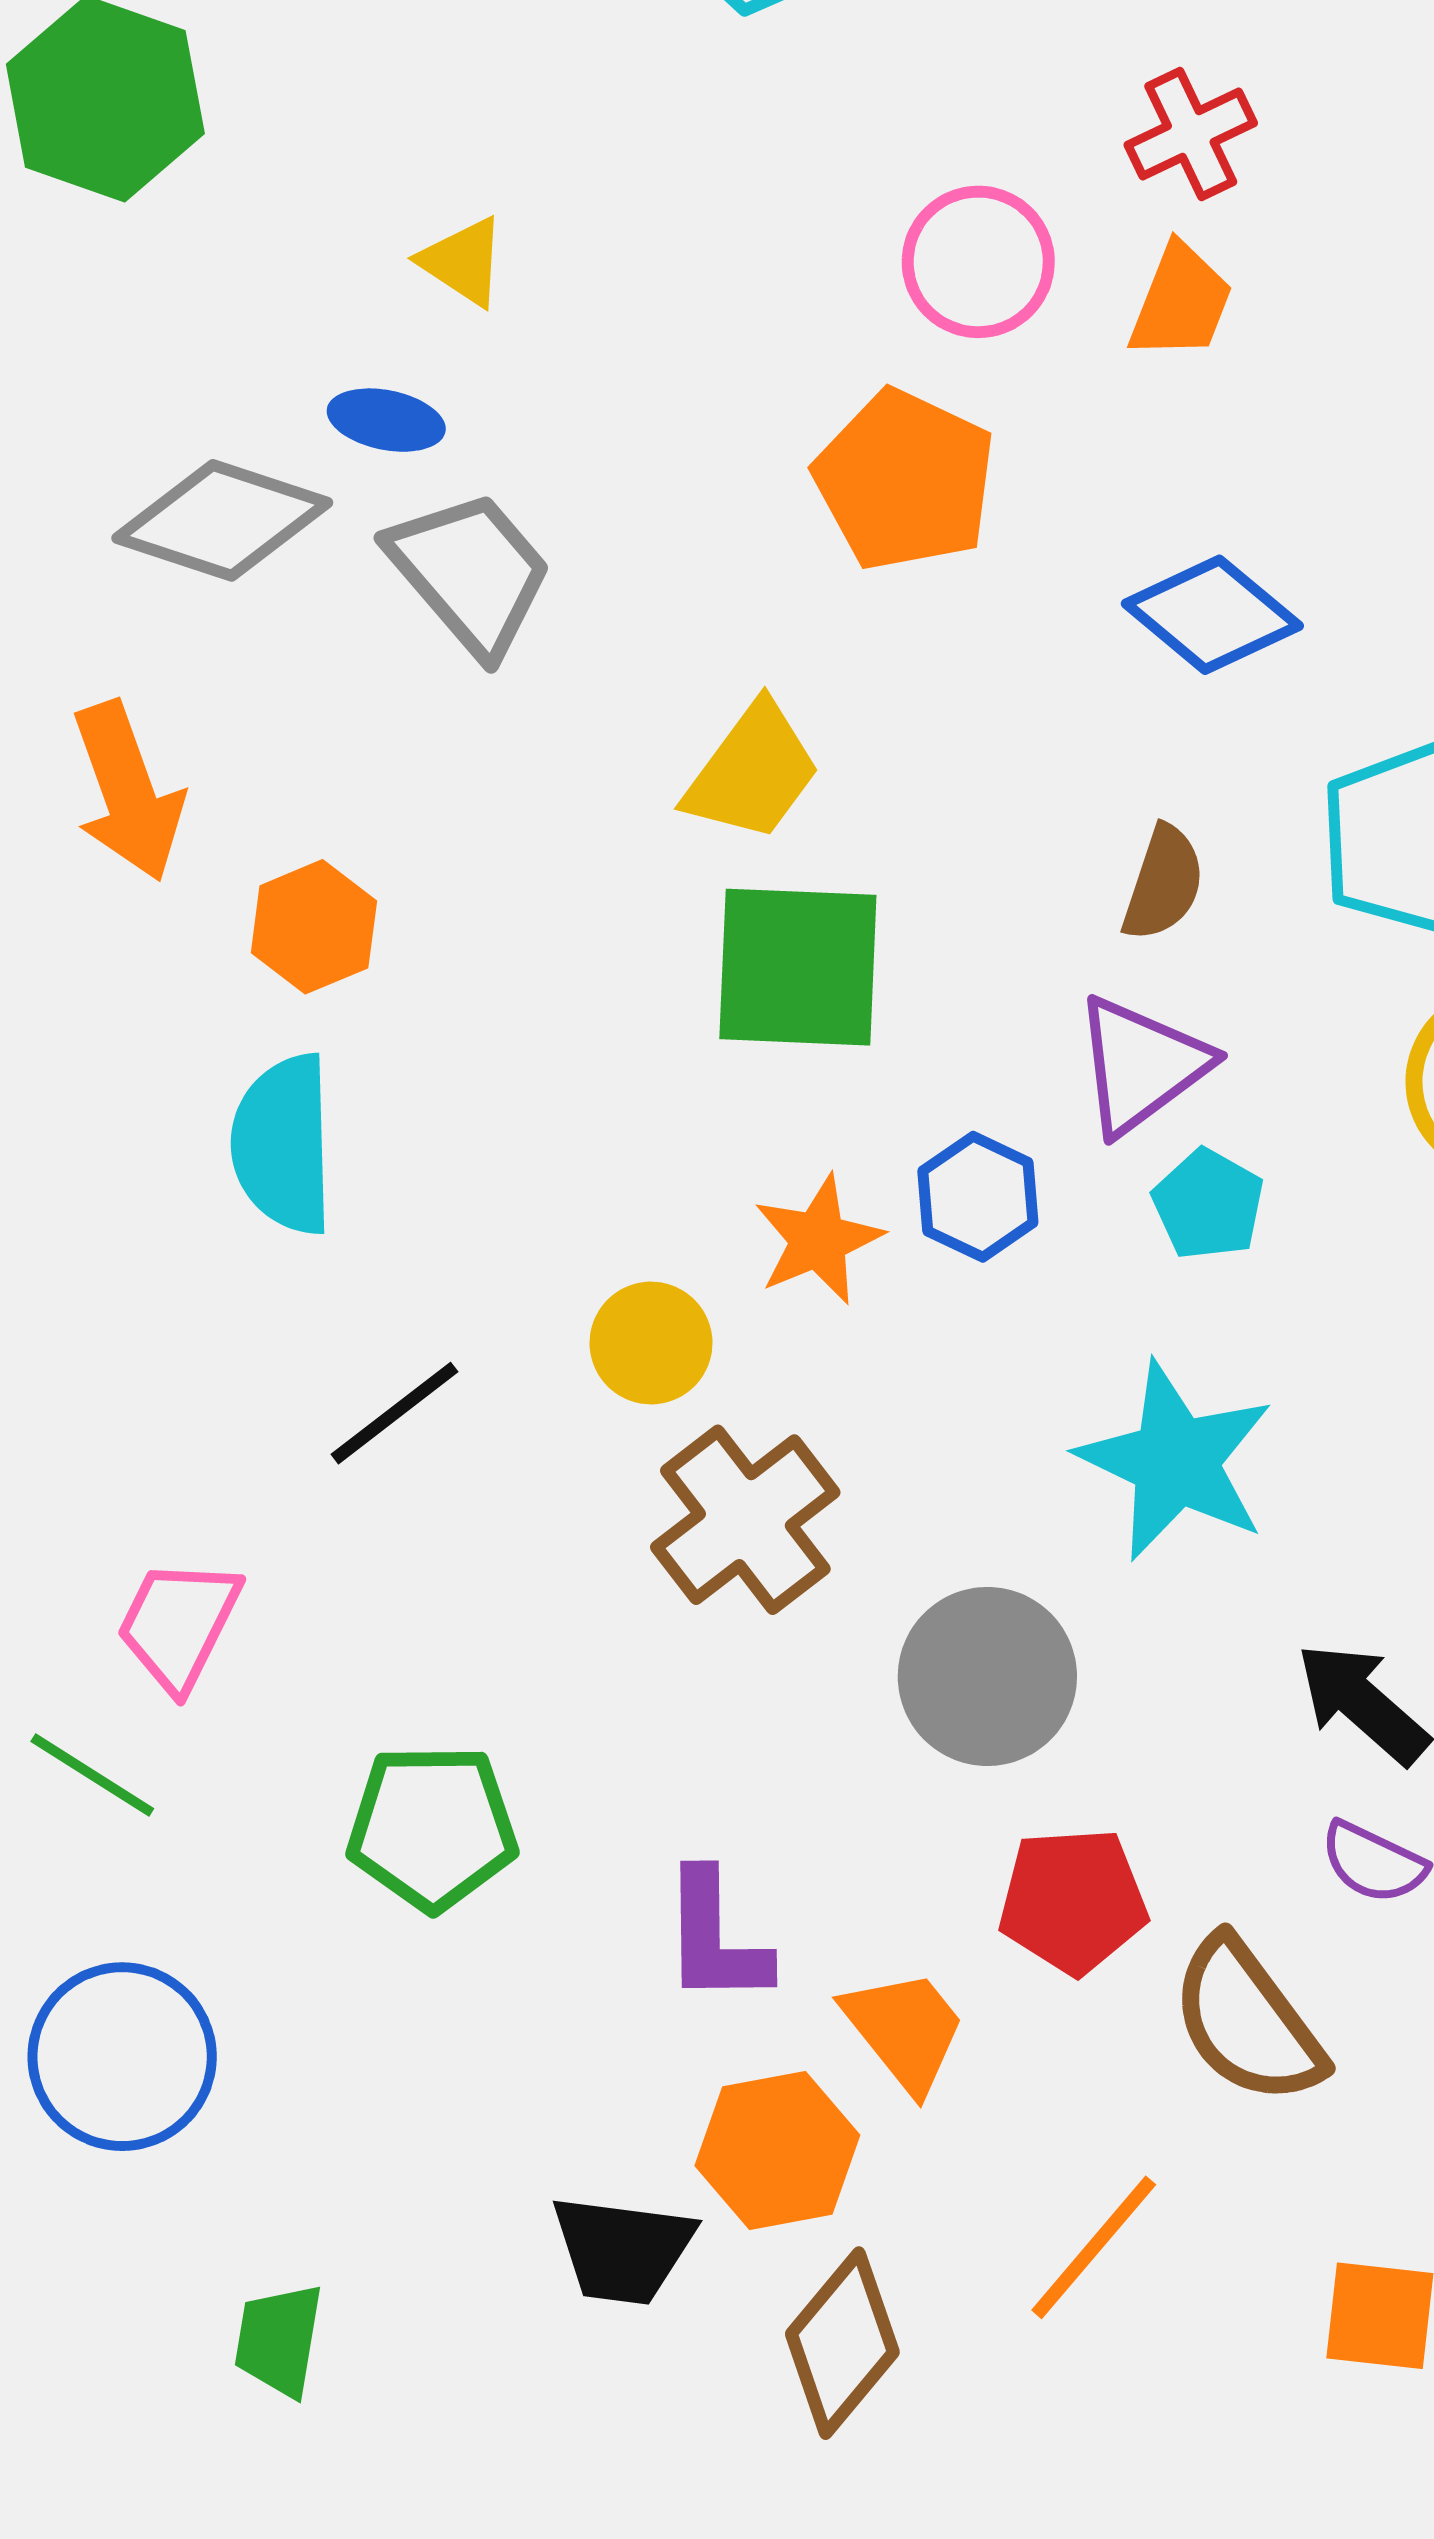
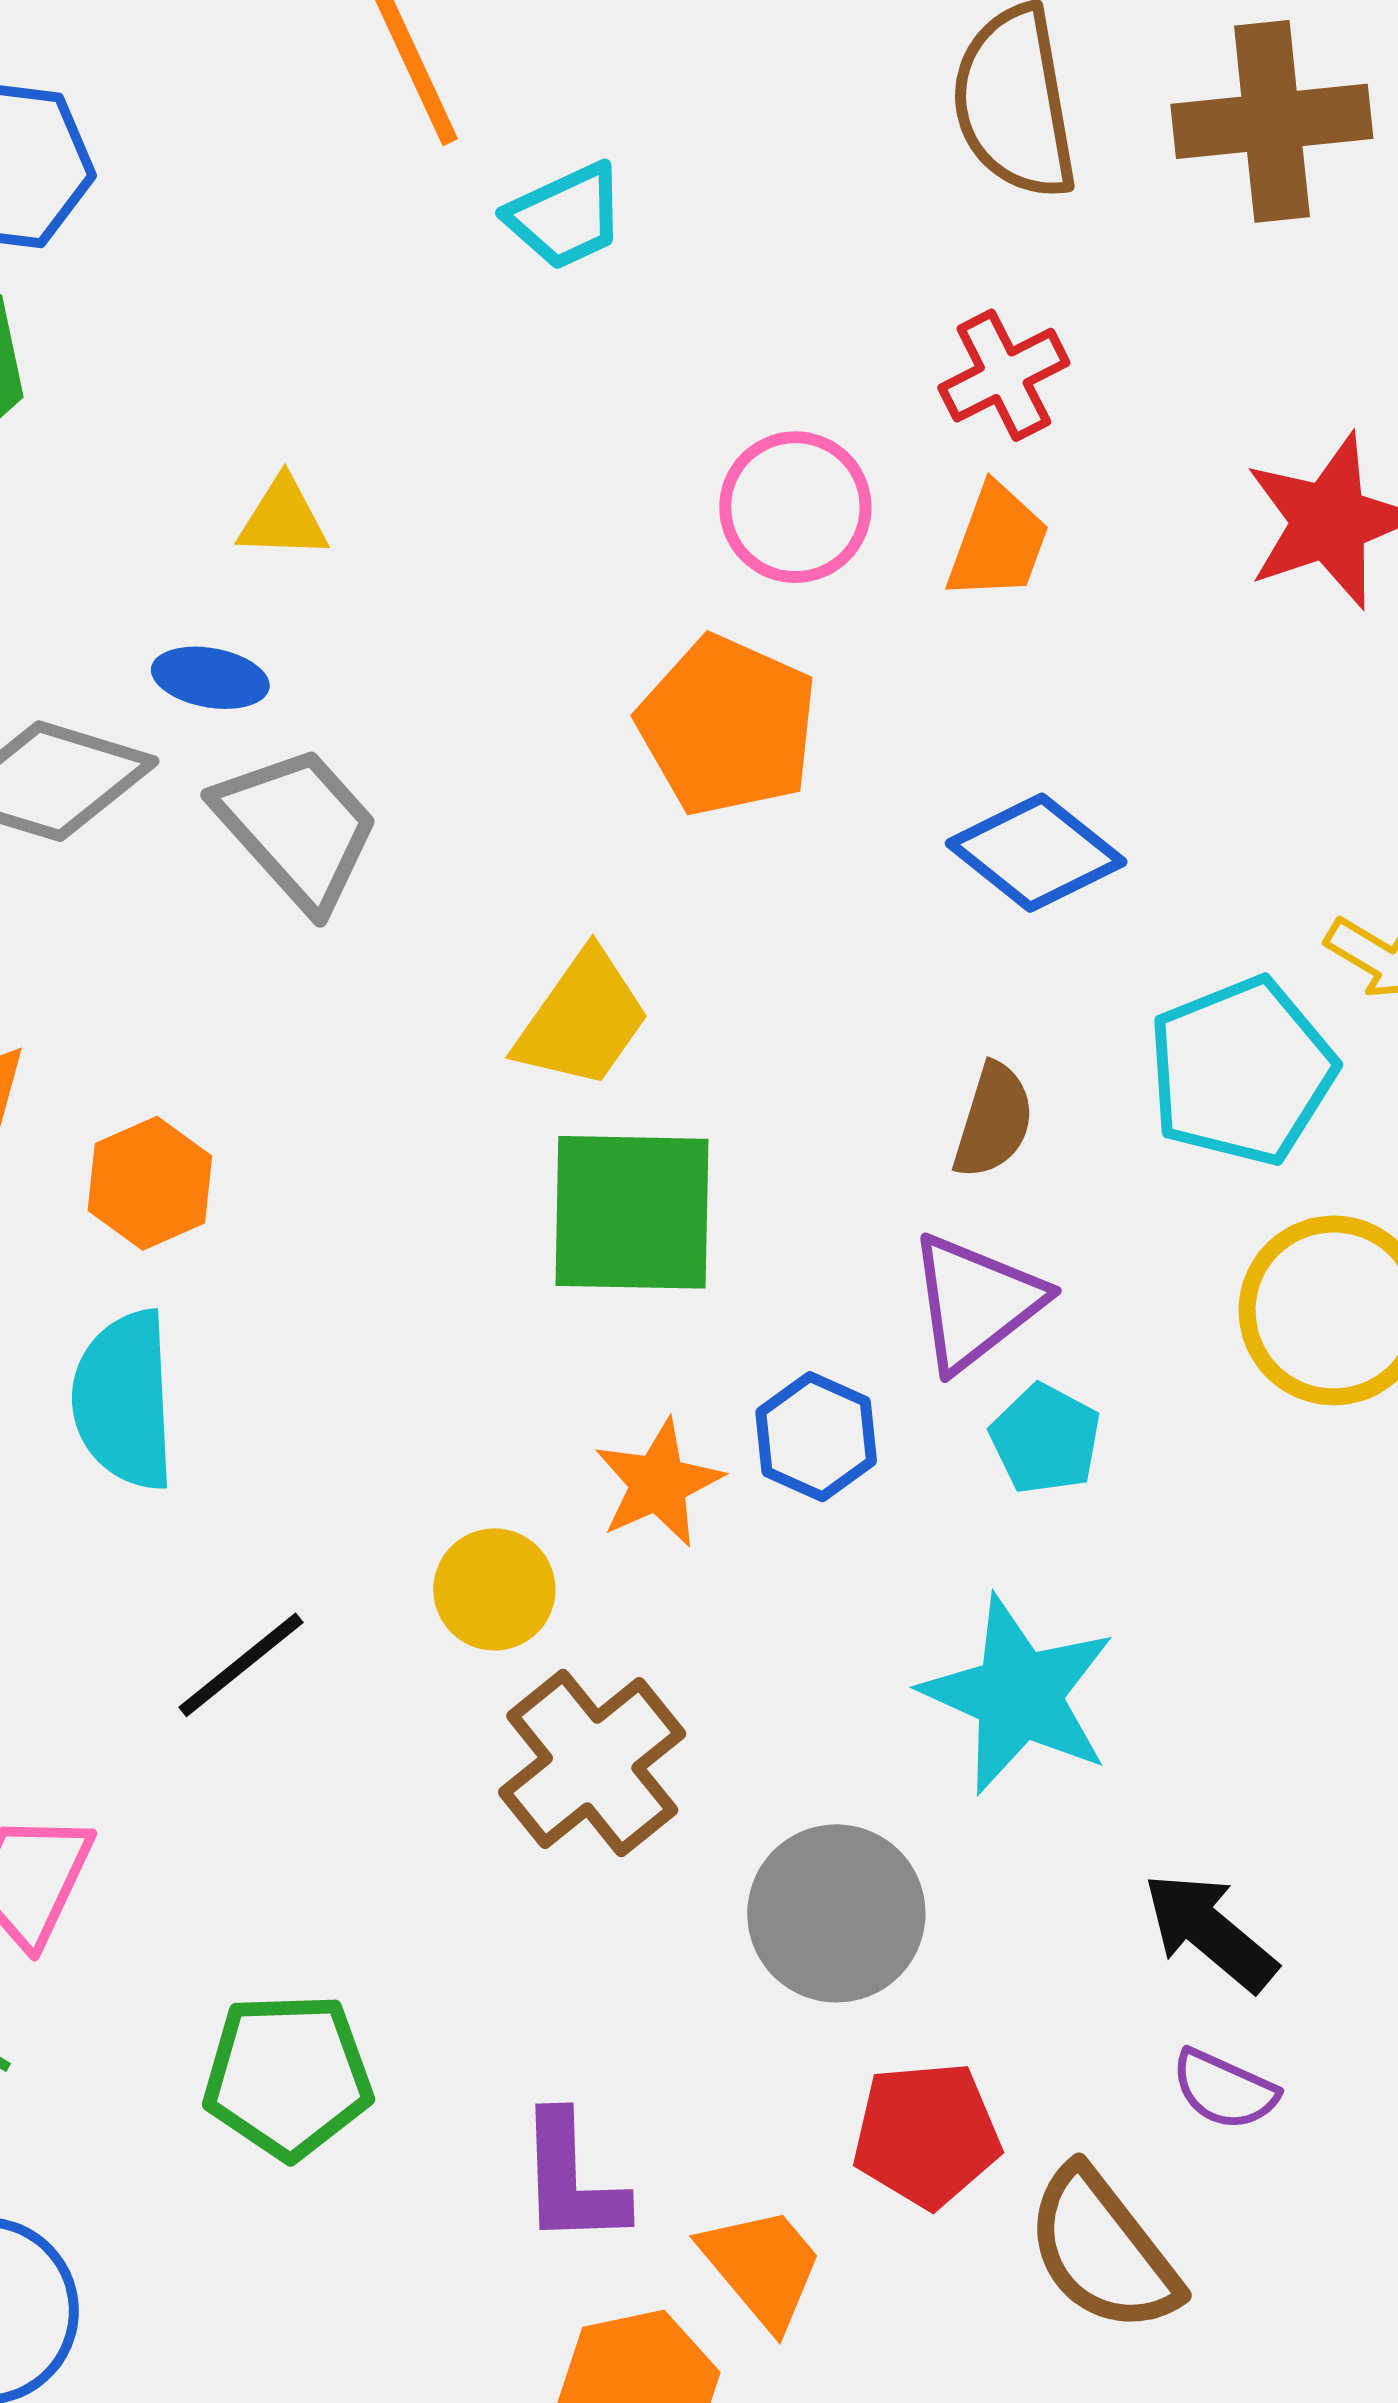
yellow triangle: (463, 262) -> (283, 518), turned -30

